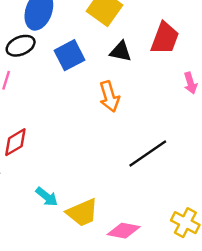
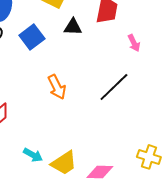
orange arrow: (109, 96) -> (57, 87), moved
black line: (148, 153) -> (114, 87), moved

